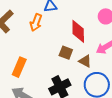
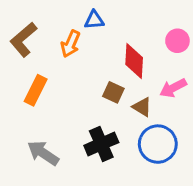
orange rectangle: (19, 67) -> (36, 90), moved

